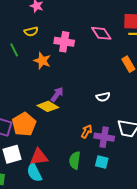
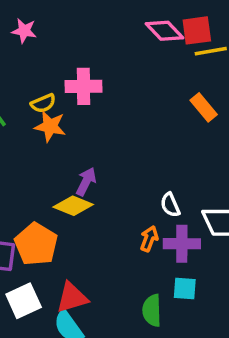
yellow semicircle: (31, 31) -> (43, 103), moved
pink diamond: (101, 33) -> (164, 31), moved
white semicircle: (103, 97) -> (170, 205), moved, turned 88
green semicircle: (75, 160) -> (152, 310), moved

